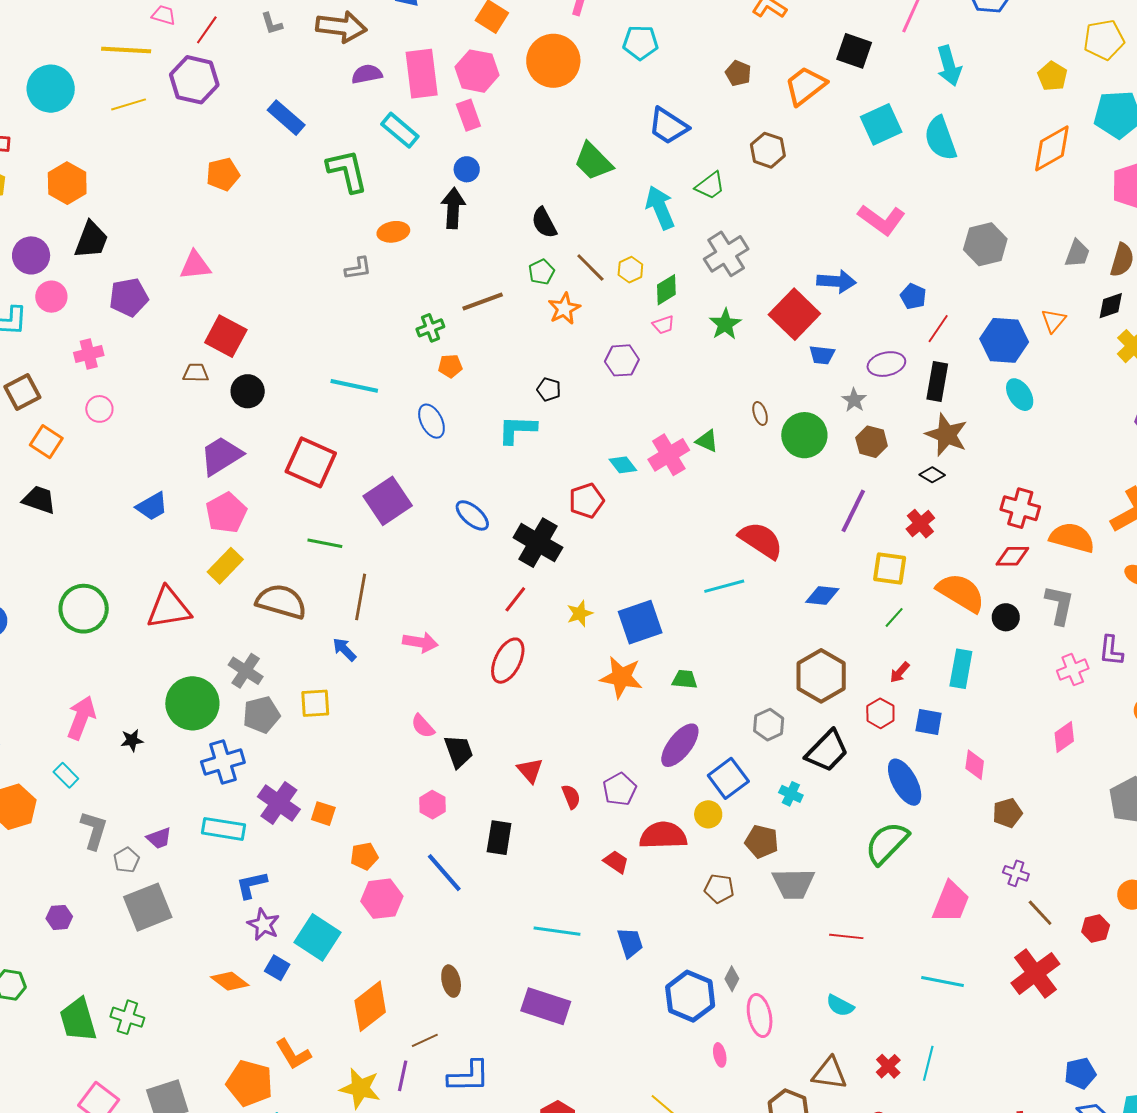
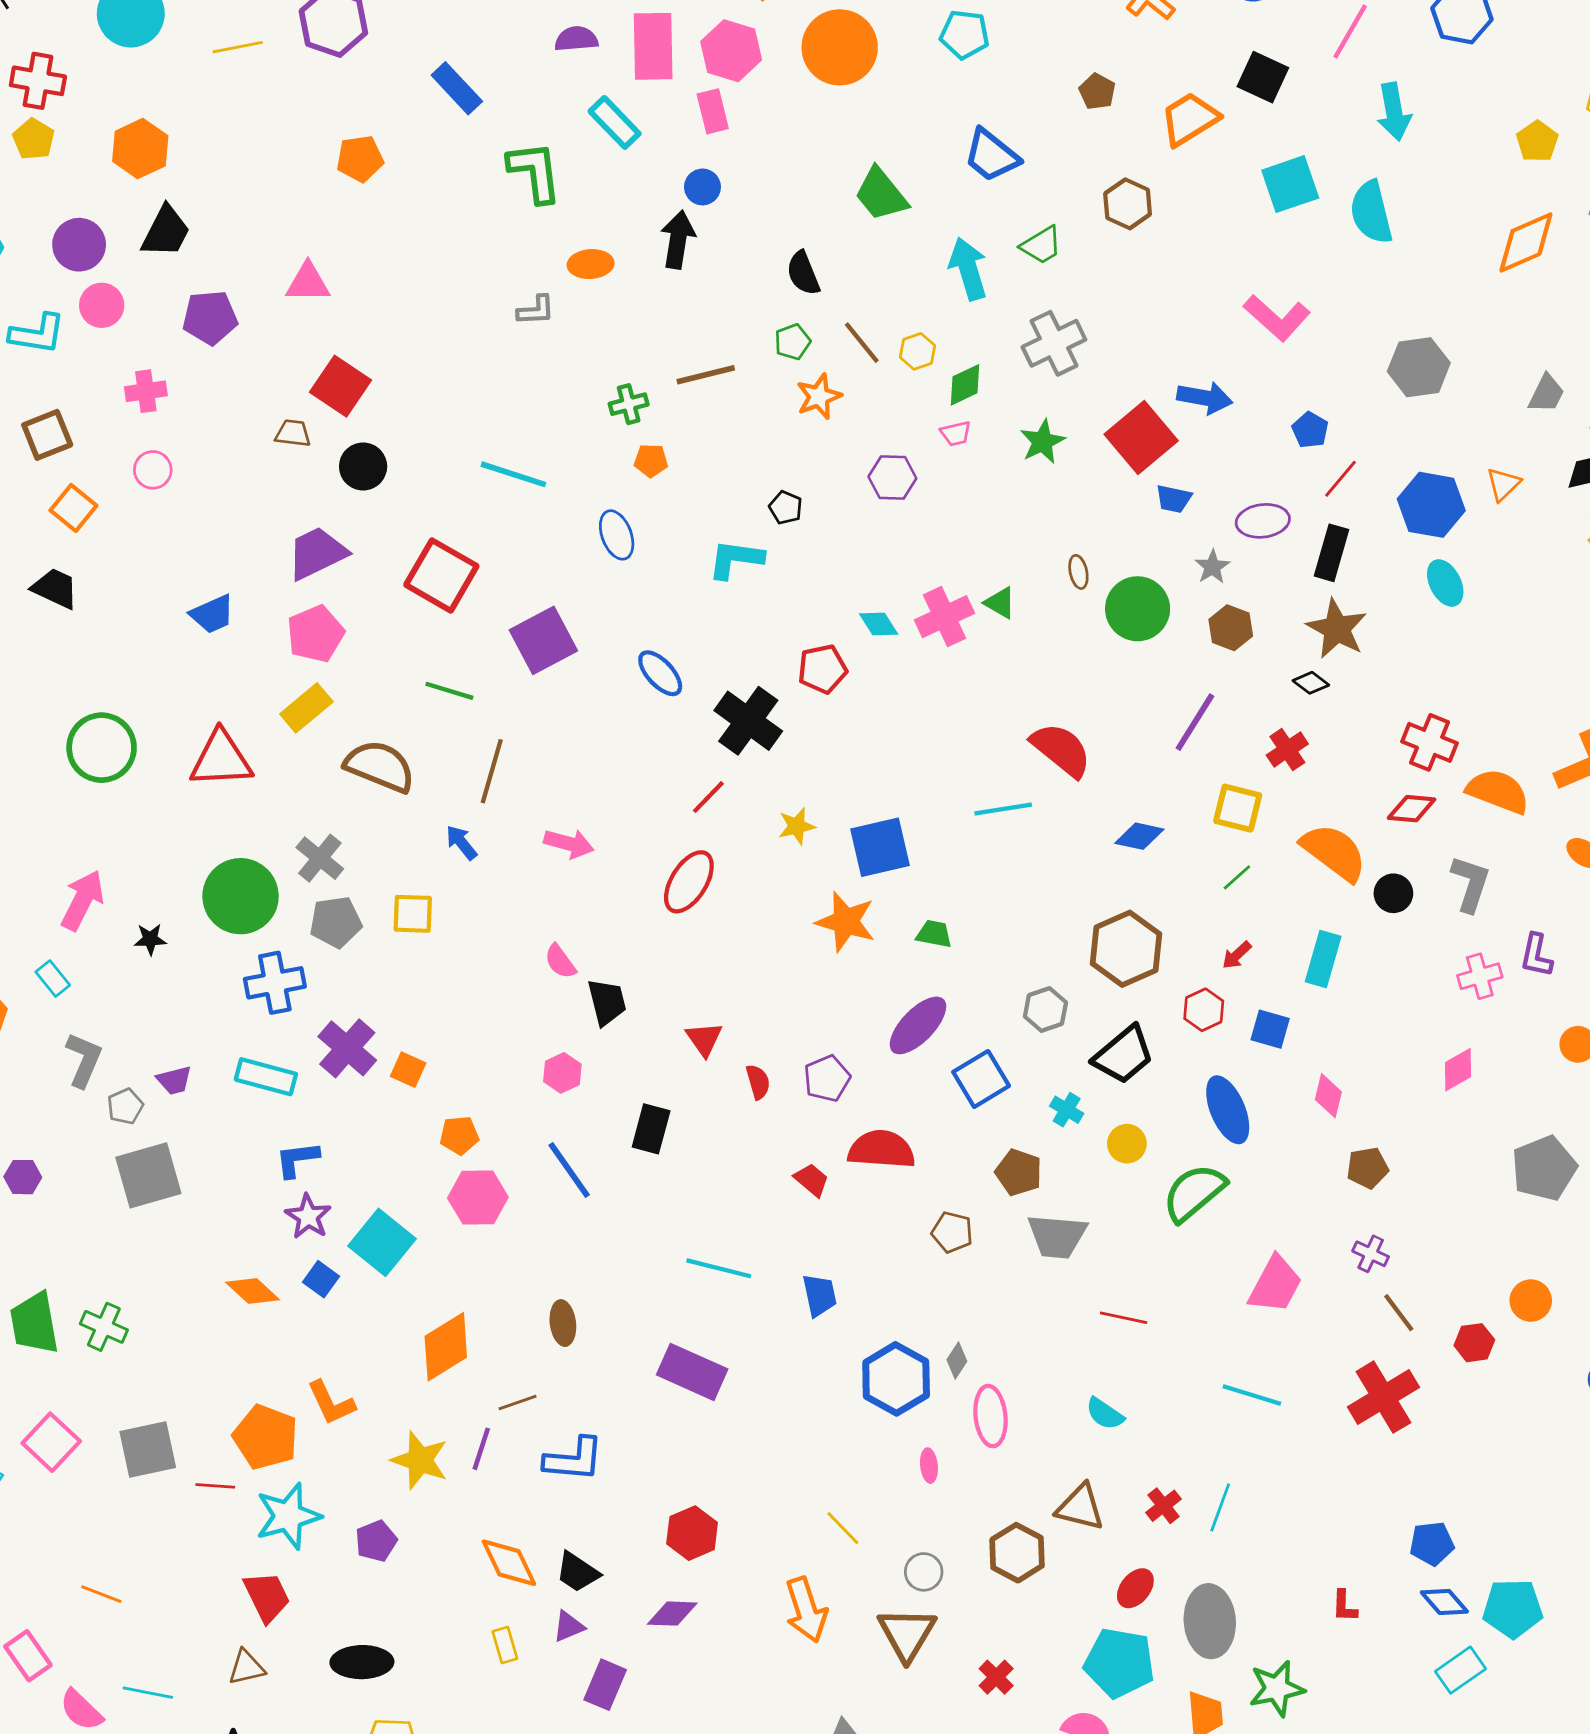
yellow circle: (708, 814) -> (1127, 1144), moved

